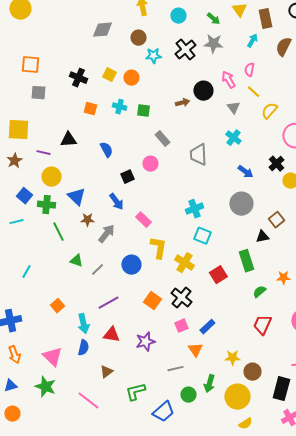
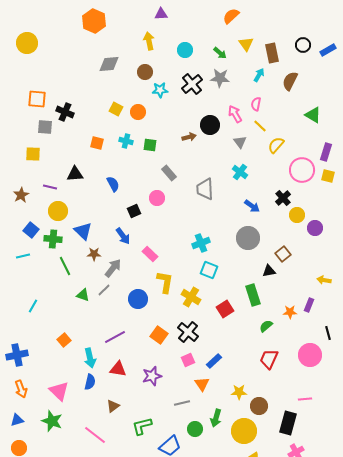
black cross: (78, 78) -> (65, 112), moved
yellow square: (18, 130) -> (33, 154), moved, size x0.7
gray line: (97, 270) -> (104, 290), moved

